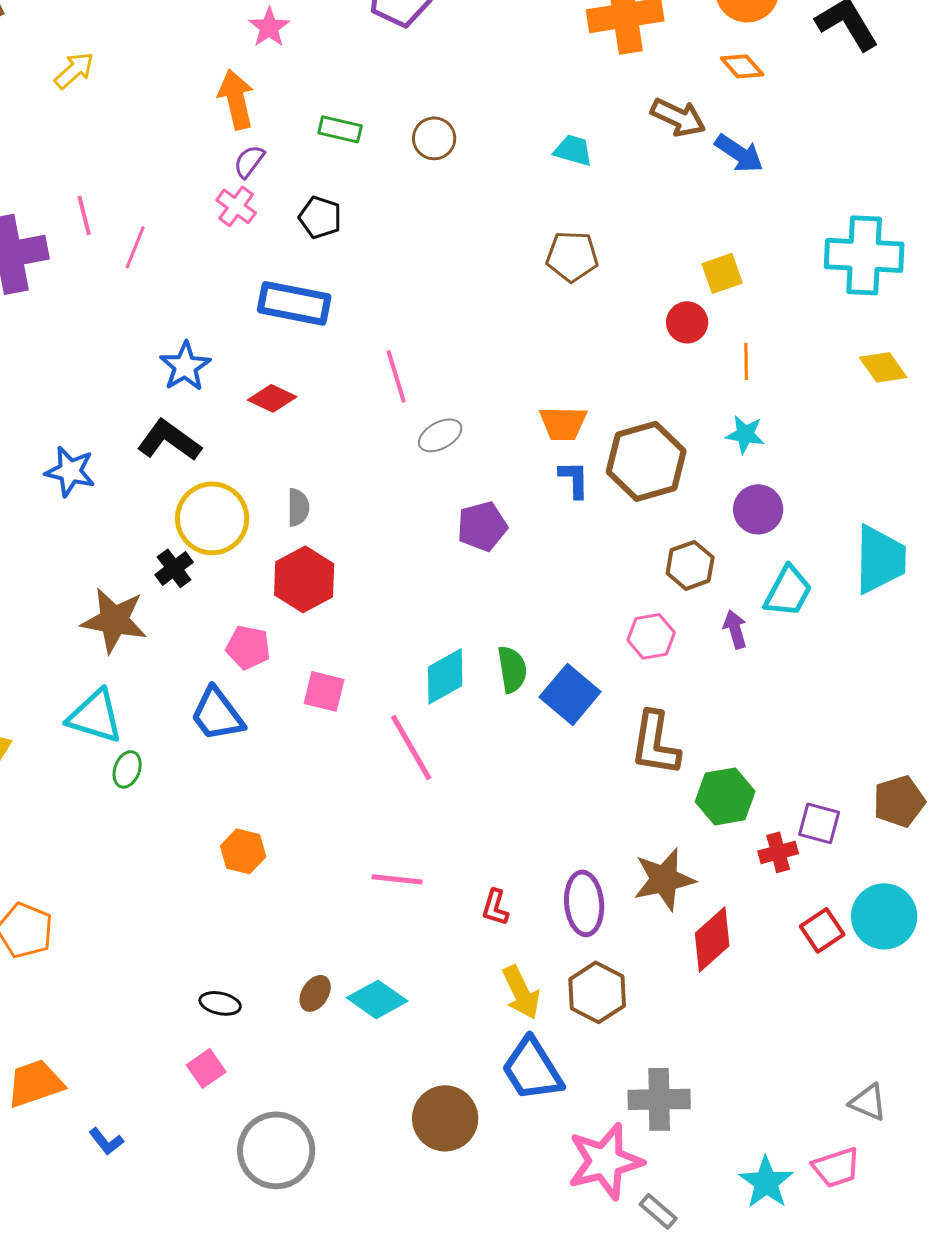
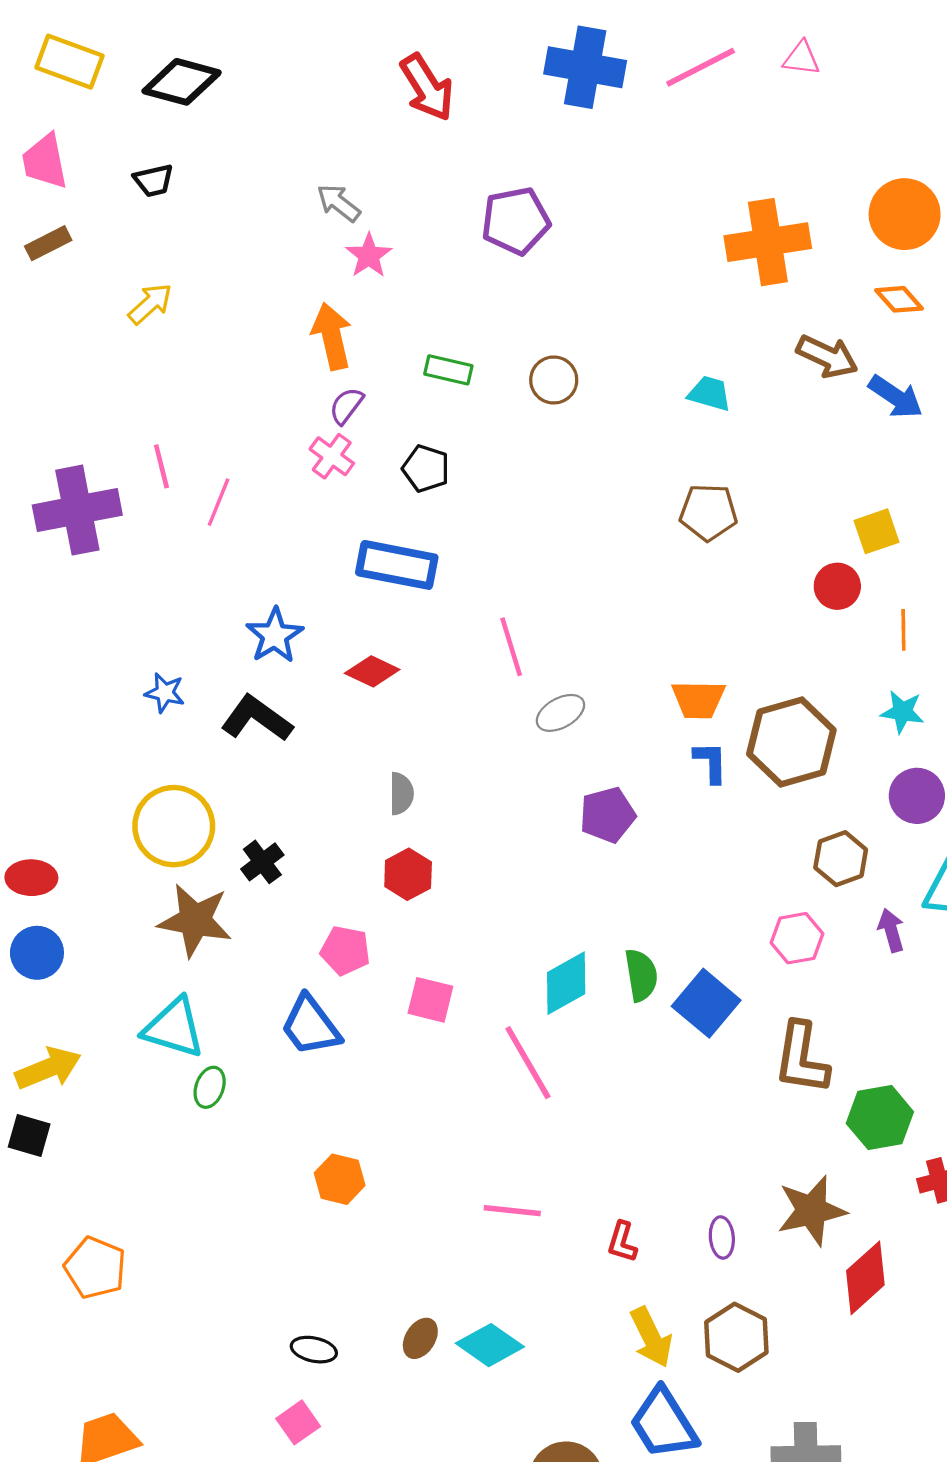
blue star: (70, 471) -> (165, 693), moved, size x0.7
yellow circle: (212, 518) -> (174, 826), moved
red hexagon: (304, 579) -> (408, 874), size x0.7
purple ellipse: (584, 903) -> (722, 1237), size x0.6

